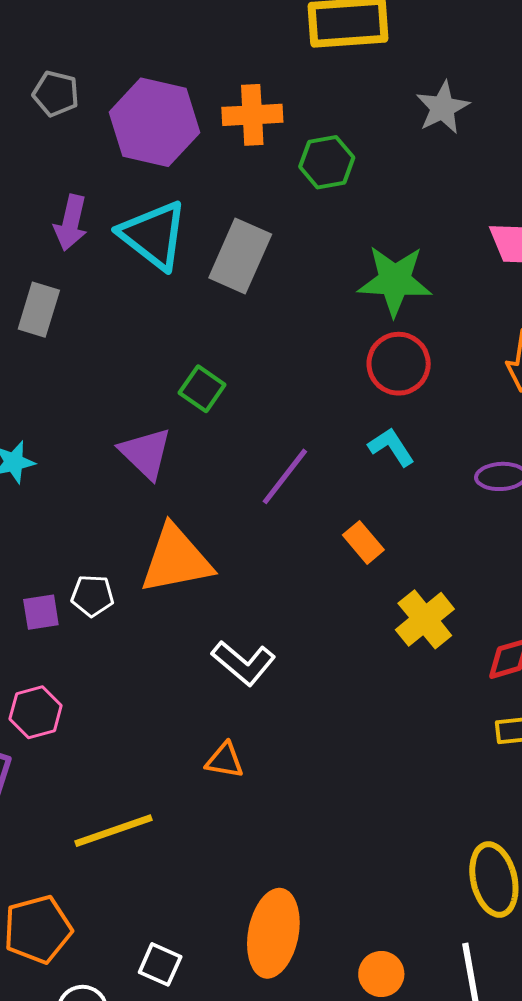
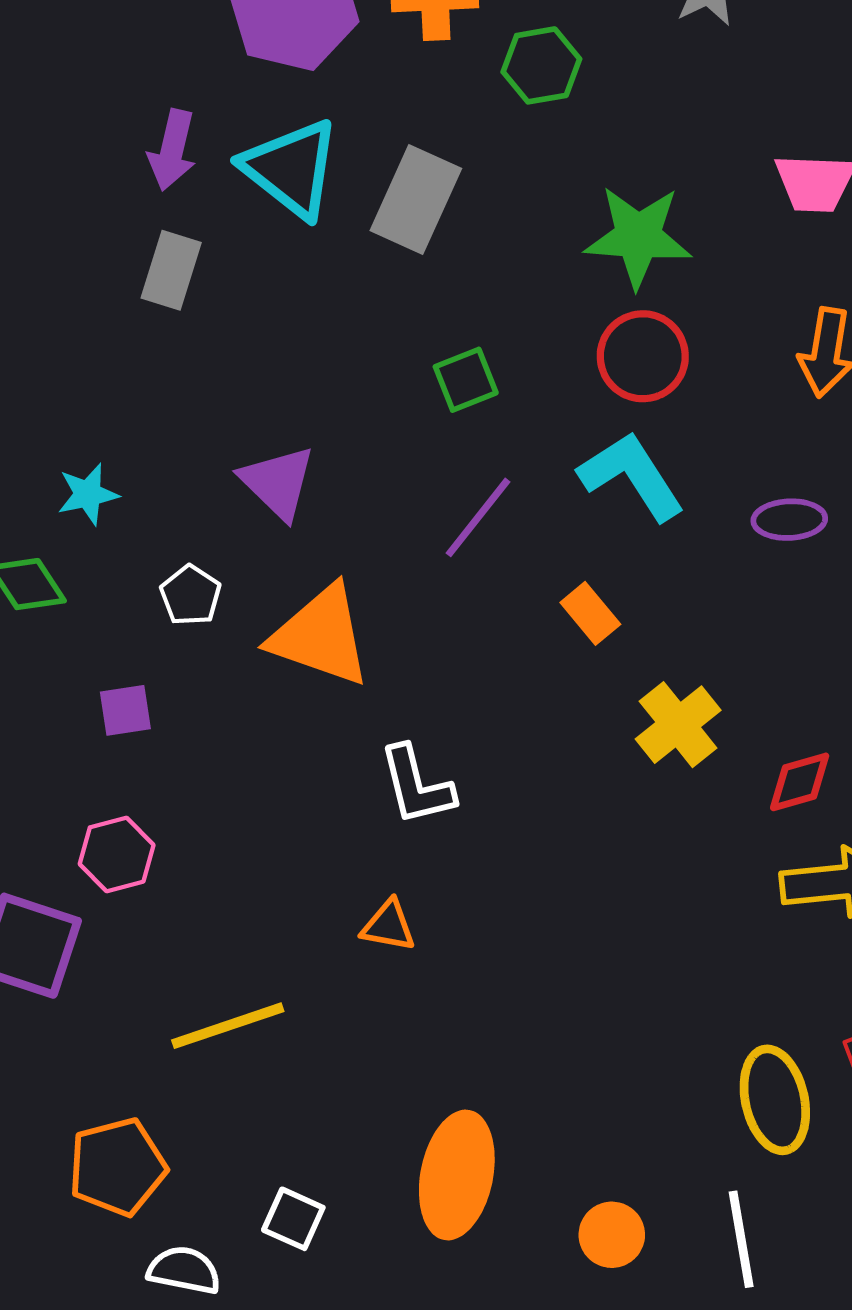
gray rectangle: (39, 310) -> (171, 270), moved
green square: (202, 389) -> (466, 380), moved, turned 33
cyan L-shape: (391, 447) -> (632, 476), size x1.6
orange triangle: (176, 559) -> (321, 636), turned 30
white pentagon: (92, 596) -> (191, 595), moved, turned 30
white L-shape: (243, 663) -> (416, 785), turned 36

